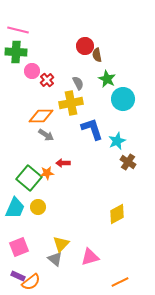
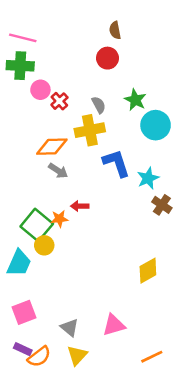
brown semicircle: (97, 55) -> (115, 30), moved
yellow circle: (38, 207) -> (44, 245), moved
yellow triangle: (61, 244) -> (77, 355), moved

